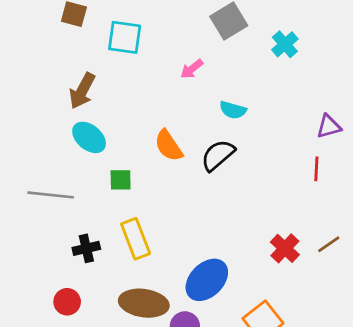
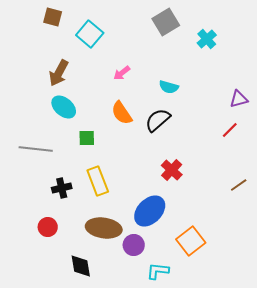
cyan square: (125, 37) -> (90, 34), turned 32
pink arrow: (192, 69) -> (122, 73), moved
red line: (316, 169) -> (230, 130), turned 42
red cross: (285, 248) -> (172, 170), moved

